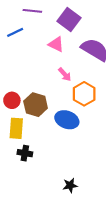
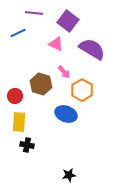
brown hexagon: (36, 105) -> (41, 84), moved

